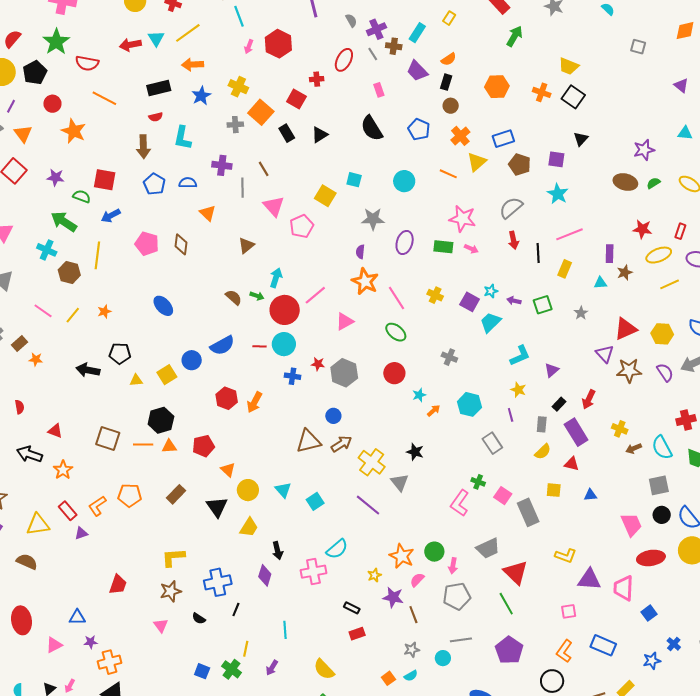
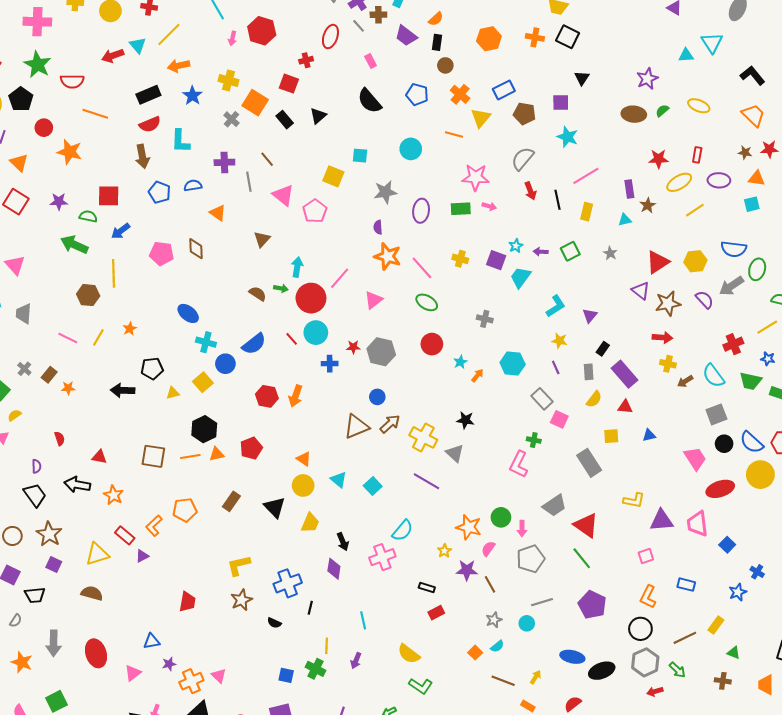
red semicircle: (156, 117) -> (150, 124), size x1.5
gray cross: (235, 125) -> (231, 119), turned -35
cyan cross: (47, 250) -> (206, 342), moved
red line: (259, 346) -> (292, 339), turned 56
red arrow: (589, 399) -> (662, 337), moved, turned -102
orange triangle: (228, 470) -> (304, 459), moved
pink square: (503, 496) -> (559, 419), moved
pink triangle: (161, 625) -> (219, 676), moved
blue rectangle: (603, 645) -> (686, 585), size x0.7

